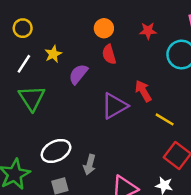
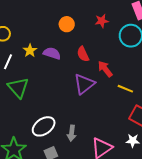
red semicircle: (109, 54) -> (83, 54), moved
purple semicircle: (78, 74) -> (52, 53), moved, turned 78

